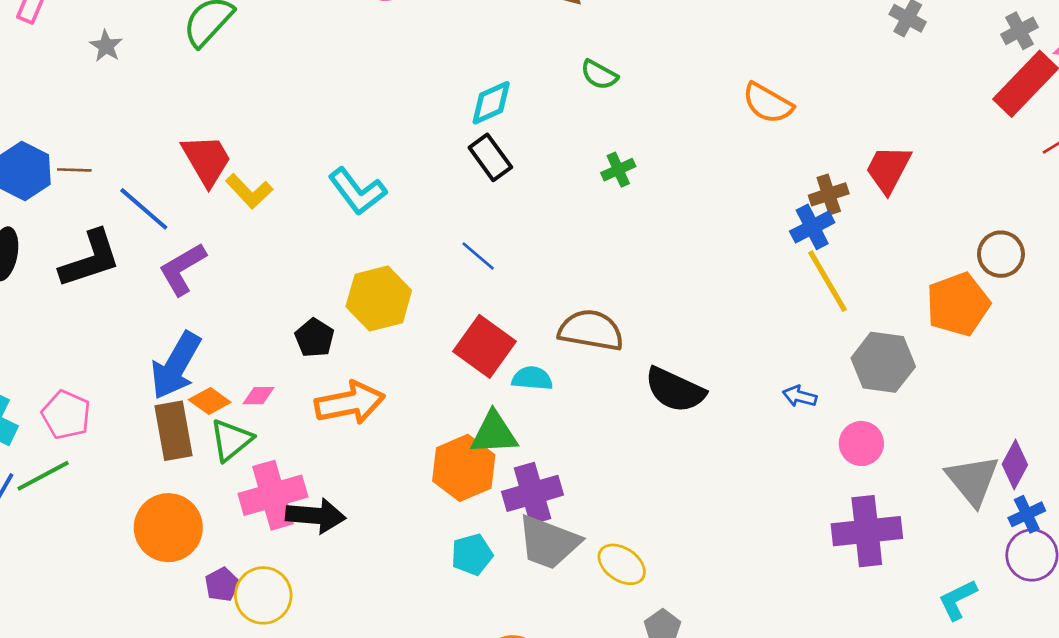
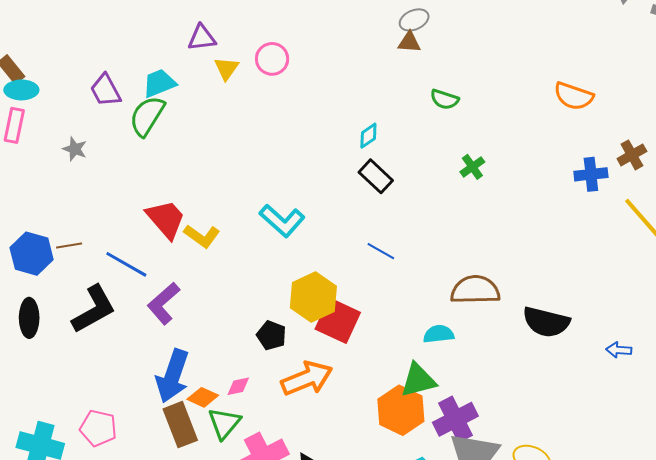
cyan diamond: (491, 103) -> (368, 136), size x0.7
blue cross: (812, 227) -> (591, 174), moved, turned 32
red square: (484, 346) -> (338, 321), moved
blue arrow: (800, 396) -> (619, 350), moved

